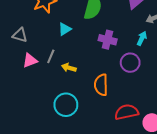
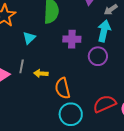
cyan arrow: (142, 38) -> (104, 31), size x1.5
orange semicircle: (101, 85) -> (63, 88), moved
cyan circle: (66, 105) -> (71, 114), moved

